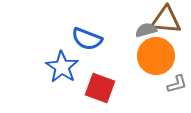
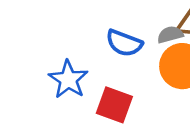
blue semicircle: (87, 39) -> (124, 43), moved

